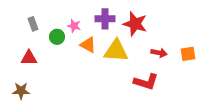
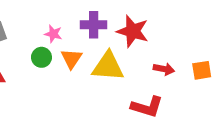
green circle: (57, 37) -> (41, 57), moved
orange triangle: (88, 45) -> (71, 59), turned 36

